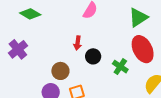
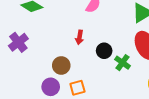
black circle: (93, 56) -> (104, 51), moved

